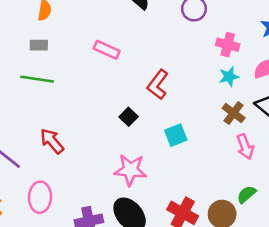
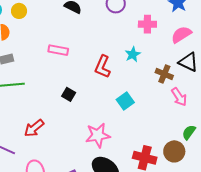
cyan star: (229, 77) -> (133, 54), moved
black square: (129, 117) -> (69, 94), moved
red arrow: (52, 141) -> (34, 128), turned -75

